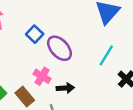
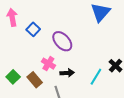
blue square: (35, 34) -> (33, 29), moved
cyan line: (106, 55) -> (96, 77), moved

